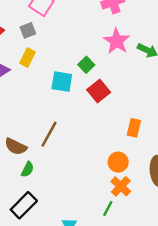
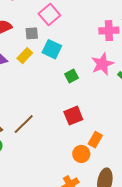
cyan square: (62, 82) -> (52, 49), moved
red square: (99, 91) -> (73, 116), moved
orange circle: (118, 162) -> (81, 154), moved

